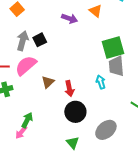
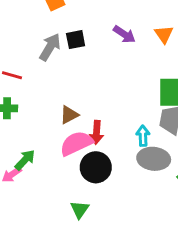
black square: (40, 40) -> (76, 40), moved
pink semicircle: (26, 66) -> (76, 143), moved
gray ellipse: (106, 130) -> (154, 159), moved, turned 30

